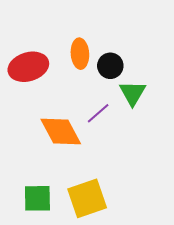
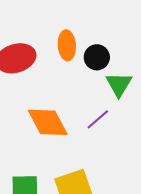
purple line: (98, 113) -> (98, 119), moved

